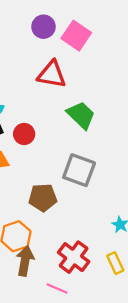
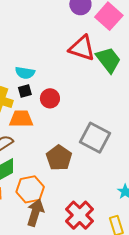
green trapezoid: (81, 115) -> (108, 60), moved
brown pentagon: (43, 198) -> (59, 158), turned 30

